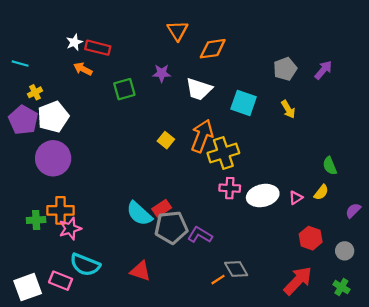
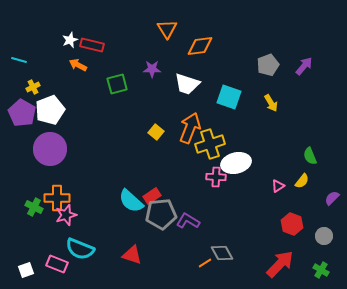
white ellipse: (263, 196) -> (236, 163), moved
green cross: (36, 220) -> (34, 207), turned 30
white square: (28, 287) -> (26, 270), size x0.6

